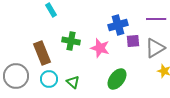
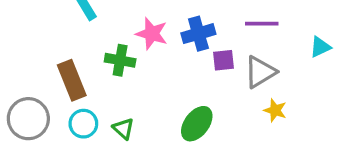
pink star: (100, 48) -> (152, 34), moved

